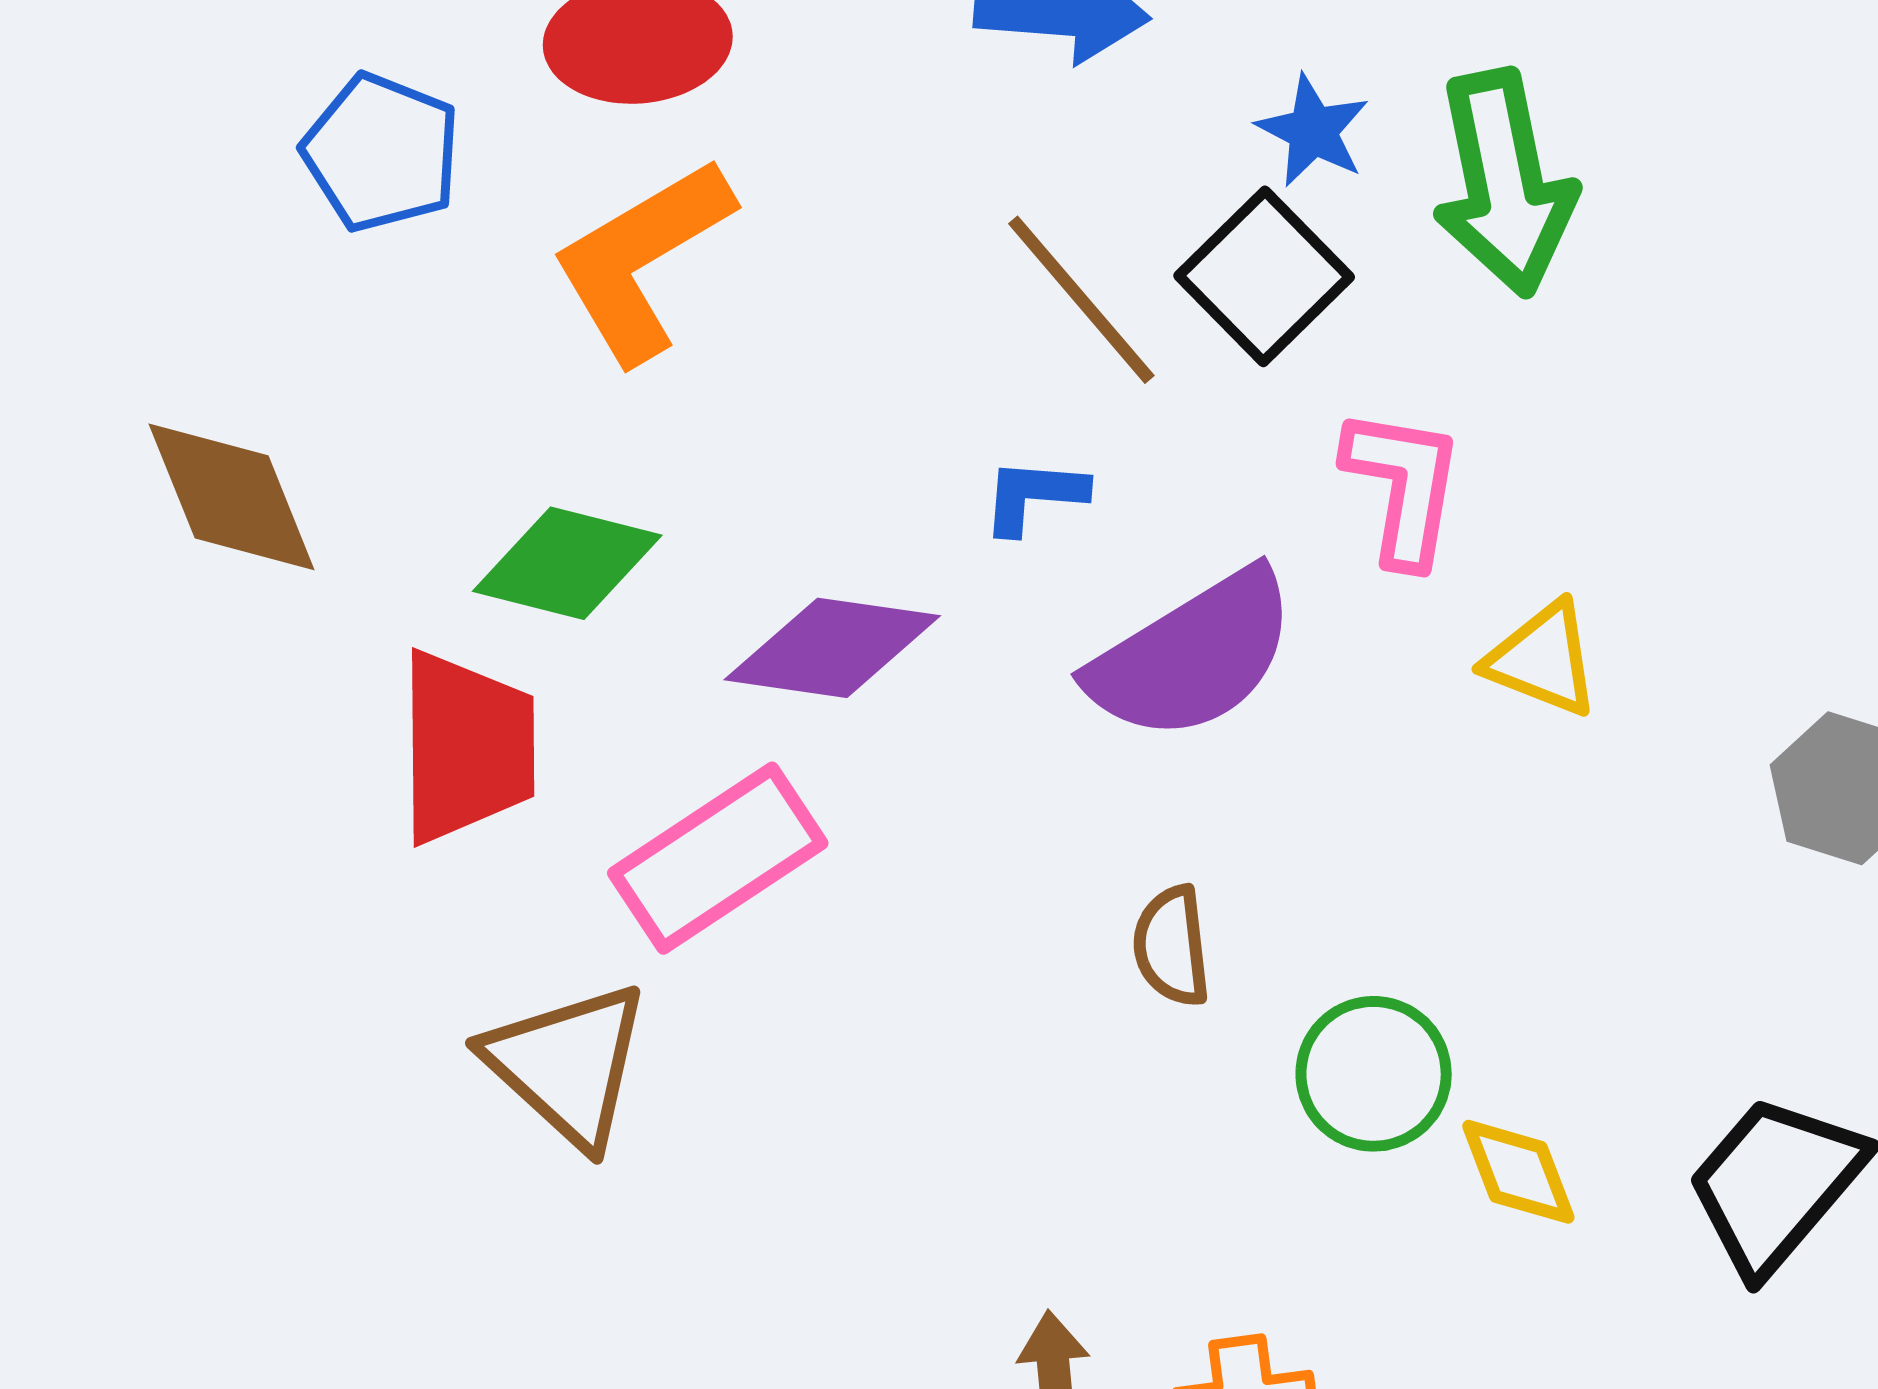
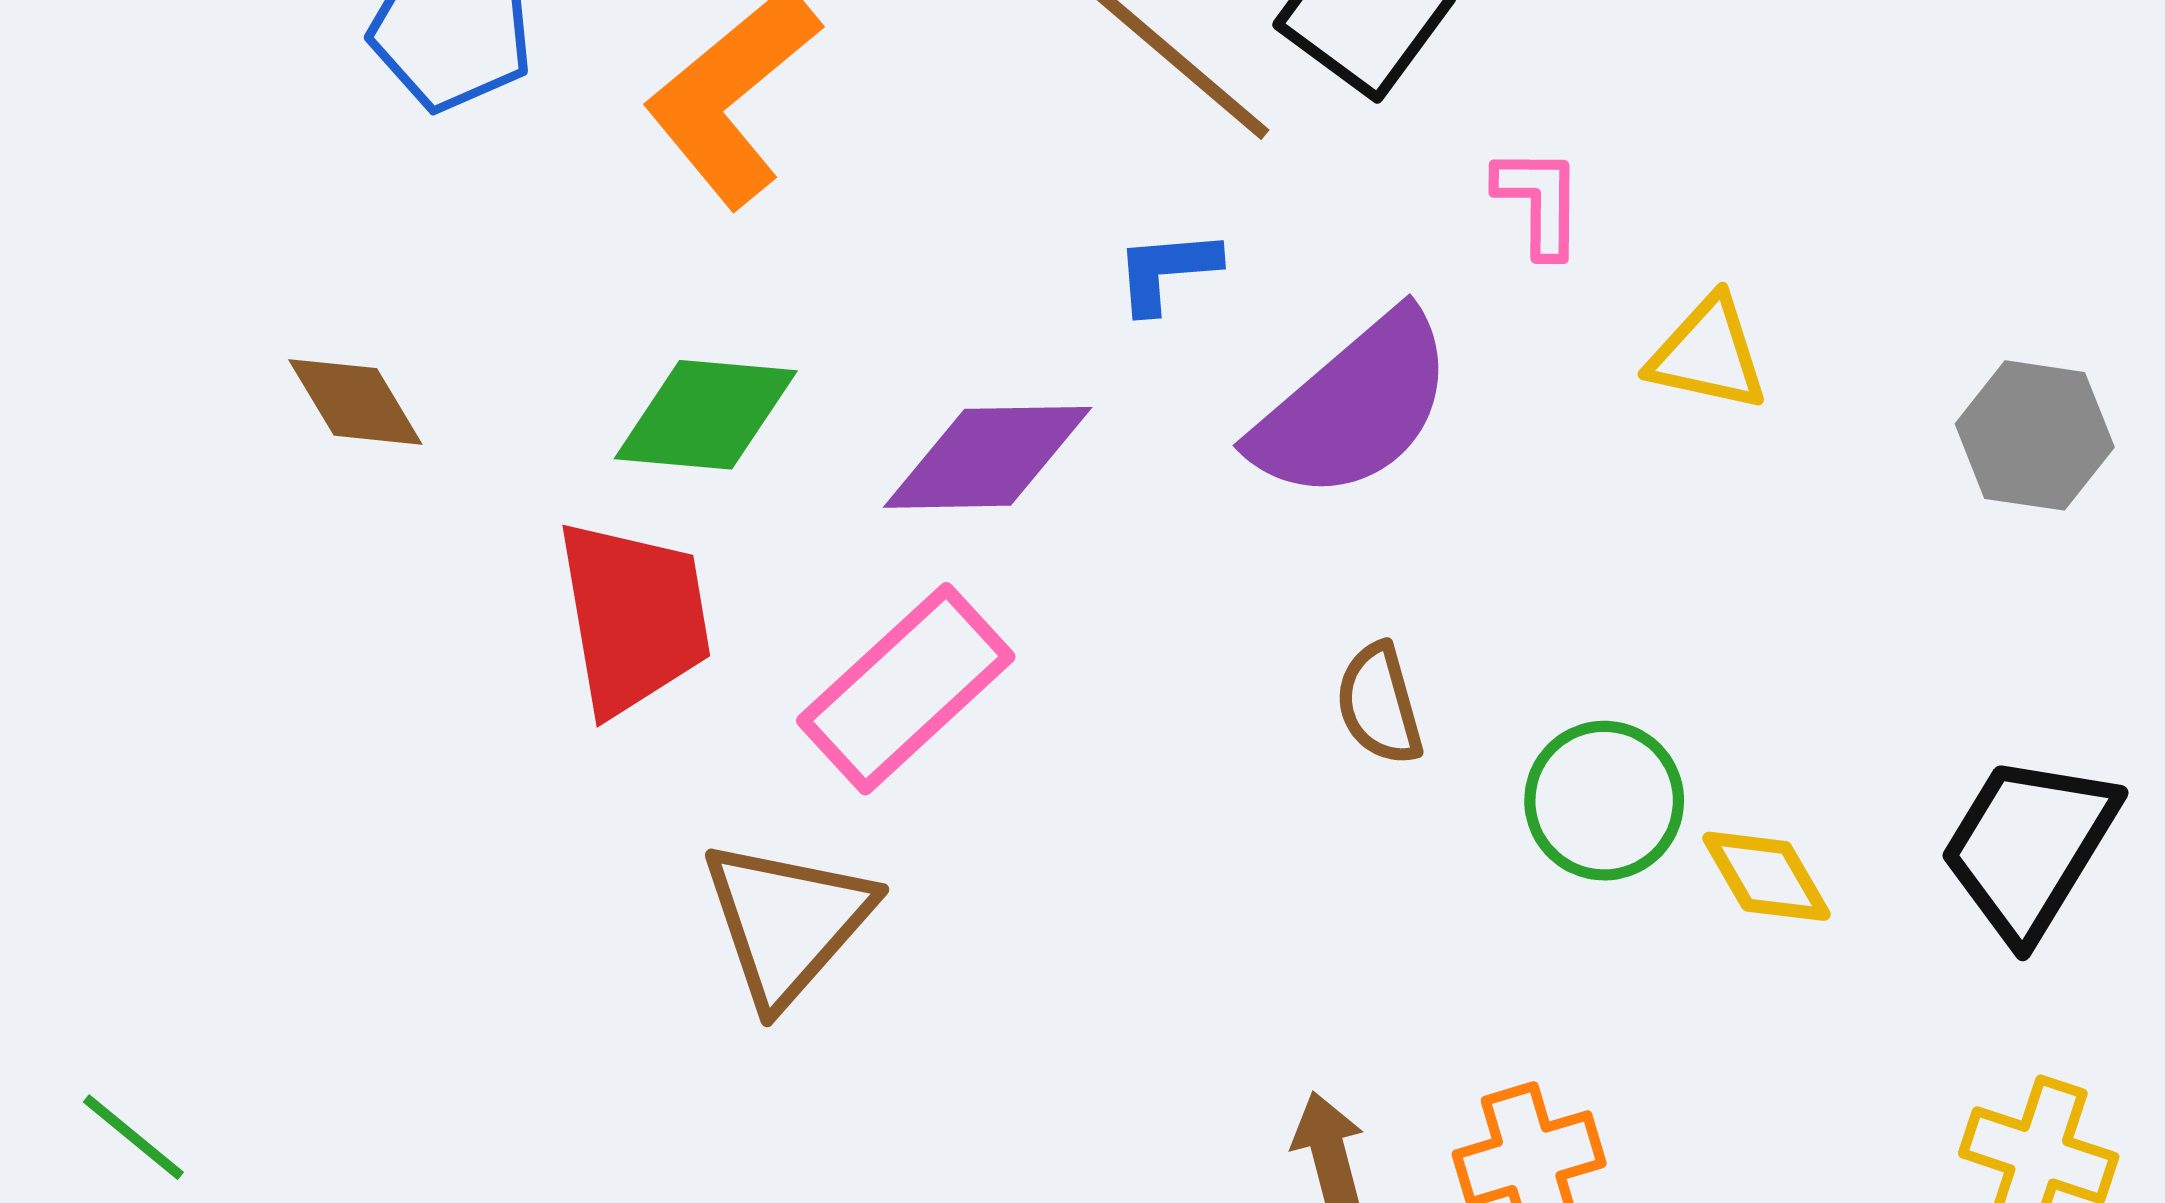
pink L-shape: (1403, 486) -> (1539, 202), size x0.7
brown diamond: (232, 497) -> (355, 402), size x0.7
brown triangle: (567, 1064) -> (787, 922), turned 38

